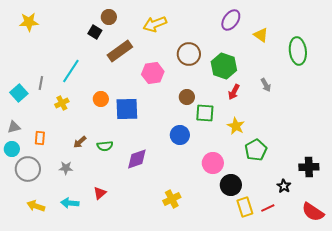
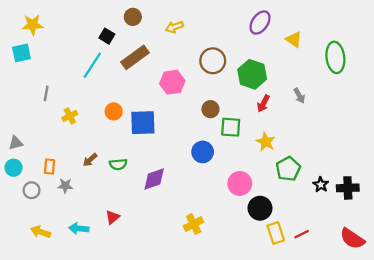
brown circle: (109, 17) -> (133, 17), moved
yellow arrow: (155, 24) -> (174, 27), size x0.7
cyan line: (71, 71) -> (92, 65), moved
cyan square: (19, 93) -> (21, 53), moved, turned 30
orange rectangle: (40, 138) -> (50, 167), moved
gray star: (66, 168) -> (65, 186), moved
gray circle: (28, 169) -> (32, 190), size x0.6
black star: (284, 186) -> (321, 185), moved

